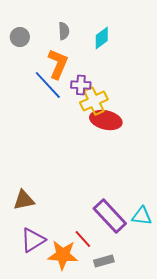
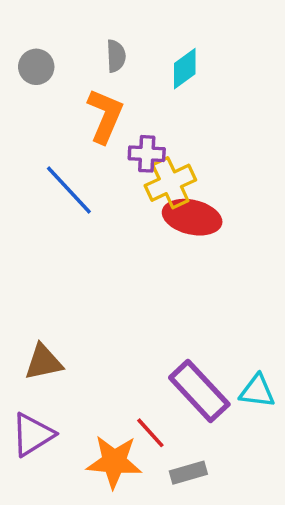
blue line: (48, 85) -> (69, 190), moved
purple triangle: (33, 240) -> (33, 435), moved

